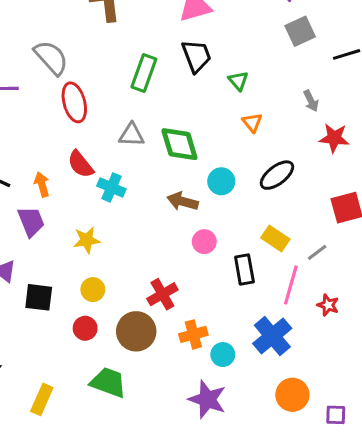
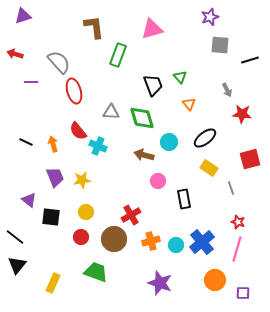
gray square: (300, 31) -> (220, 45), turned 30
black trapezoid: (196, 56) -> (153, 85), moved
green rectangle: (144, 73) -> (118, 55), moved
purple trapezoid: (31, 222) -> (55, 177), moved
yellow rectangle: (275, 239) -> (209, 168), moved
gray line: (317, 252) -> (231, 188), turned -72
pink line: (291, 285) -> (237, 249), moved
cyan circle: (223, 355) -> (176, 245), moved

